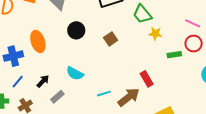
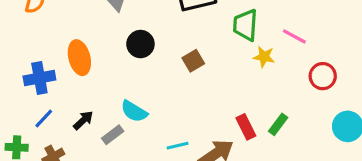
green trapezoid: (142, 14) -> (245, 25), turned 40
pink line: (193, 23) -> (294, 36), moved
green rectangle: (174, 55) -> (278, 124), moved, turned -48
gray rectangle: (57, 97) -> (113, 135), moved

